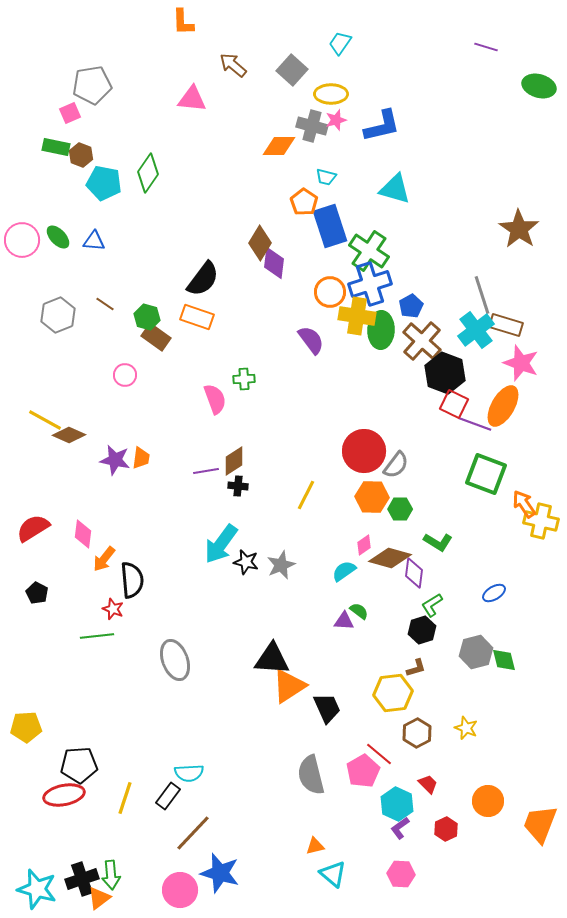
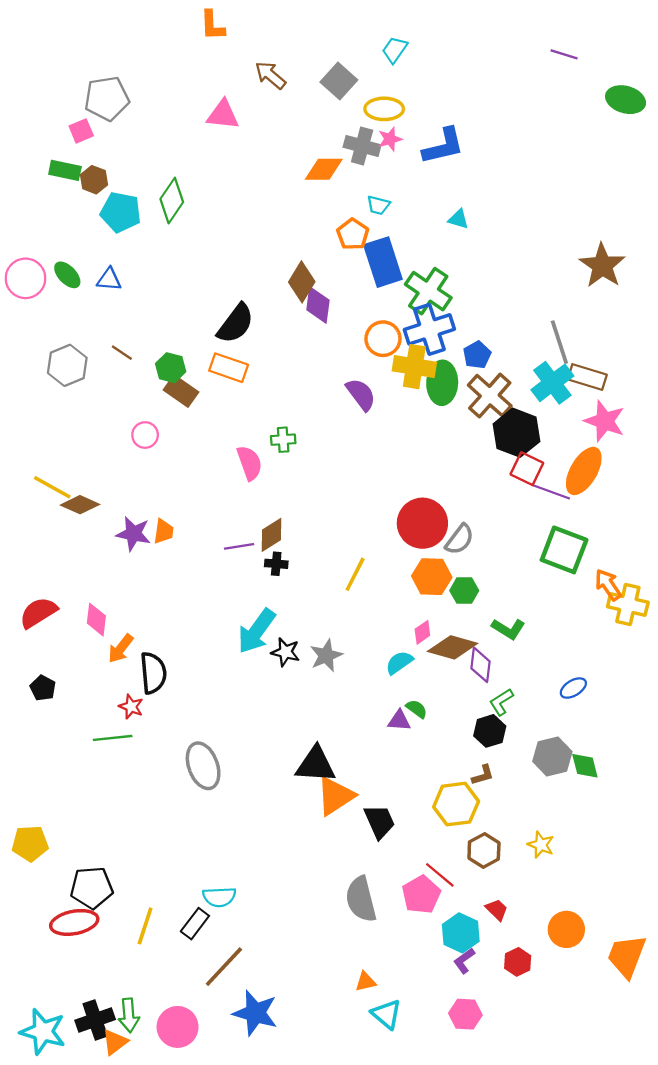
cyan triangle: (395, 189) -> (458, 219), size x0.6
pink circle: (180, 890) -> (178, 1027), moved

